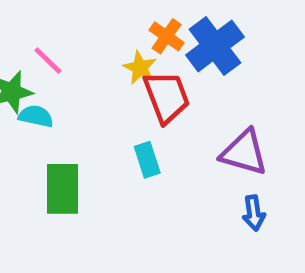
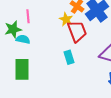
pink line: (48, 61) -> (28, 16), turned 40
green rectangle: (62, 189) -> (22, 69), moved

